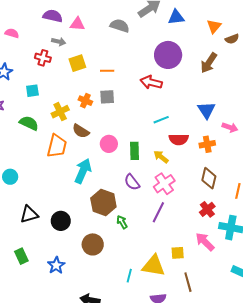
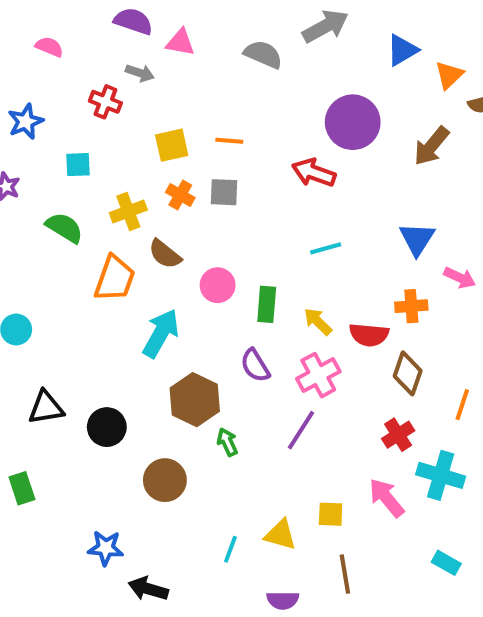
blue triangle: (176, 17) -> (402, 50), moved, turned -30
yellow square: (77, 63) -> (172, 145), moved
red semicircle: (179, 139) -> (369, 335), moved
blue star: (56, 265) -> (106, 548), moved, turned 30
yellow triangle: (154, 266) -> (280, 535), size x0.7

